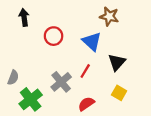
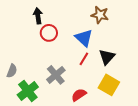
black arrow: (24, 17) -> (38, 16), moved
red line: (85, 71) -> (84, 59), moved
yellow square: (119, 93) -> (109, 85), size x1.5

